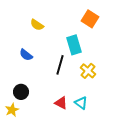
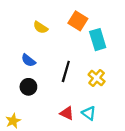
orange square: (90, 19) -> (78, 21), moved
cyan rectangle: (74, 45) -> (98, 40), moved
black circle: (21, 92) -> (28, 87), moved

